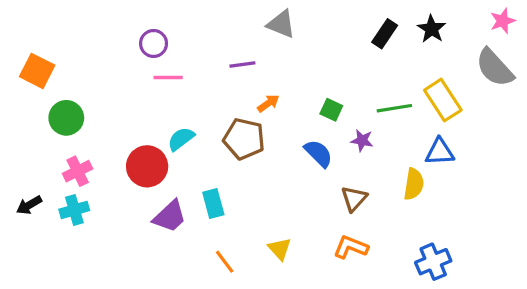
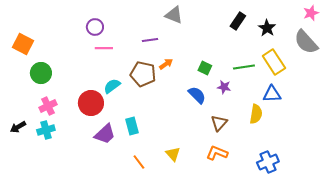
black star: (432, 29) -> (267, 28), moved
brown pentagon: (244, 139) -> (143, 74), moved

